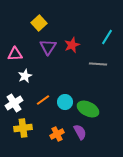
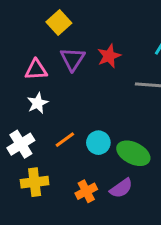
pink triangle: (15, 54) -> (36, 70), moved
purple semicircle: (80, 132) -> (121, 188), turned 84

